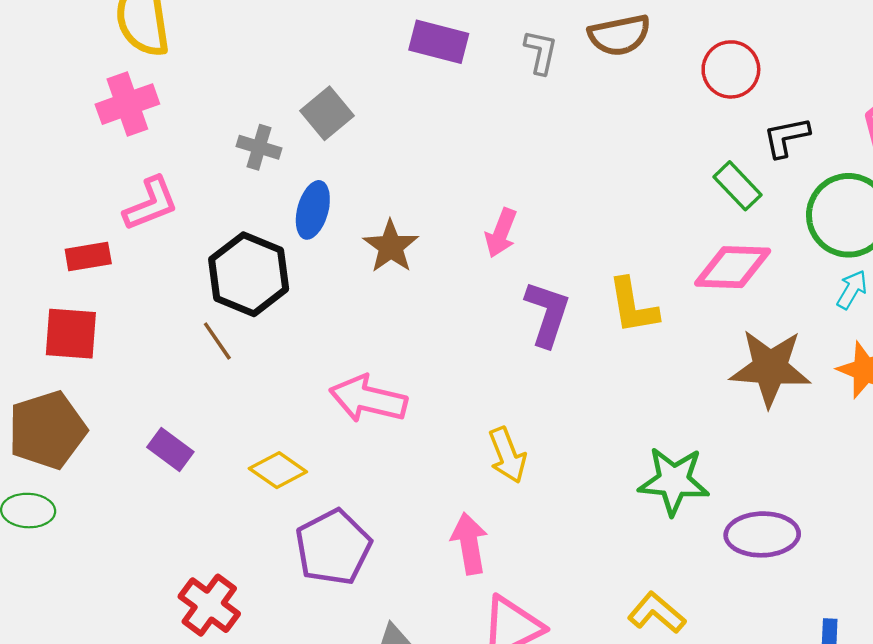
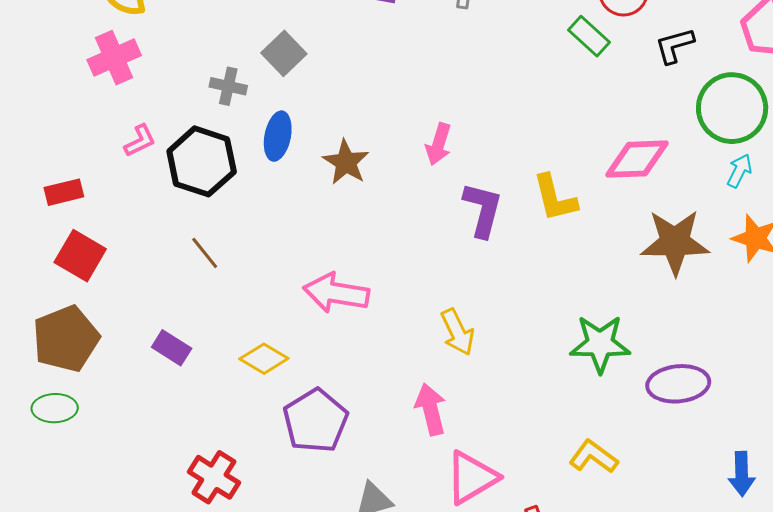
green rectangle: (738, 186) -> (589, 36), moved
pink L-shape: (151, 204) -> (140, 141), size x0.7
red rectangle: (88, 256) -> (64, 192), moved
black hexagon: (249, 274) -> (202, 161), moved
red square: (71, 334) -> (80, 256), turned 30

